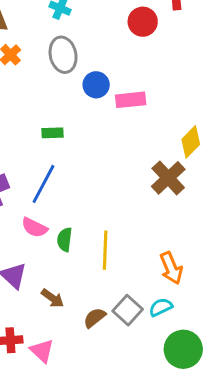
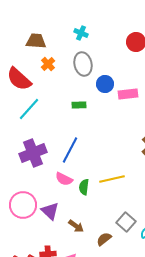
green rectangle: (53, 133) -> (79, 105), moved
yellow line: (105, 250) -> (112, 179), moved, turned 75
gray square: (128, 310) -> (126, 222), moved

